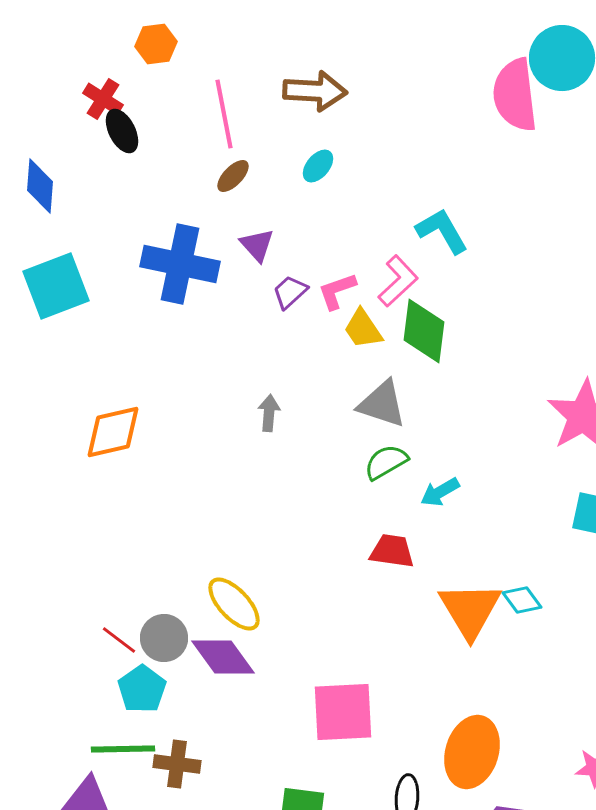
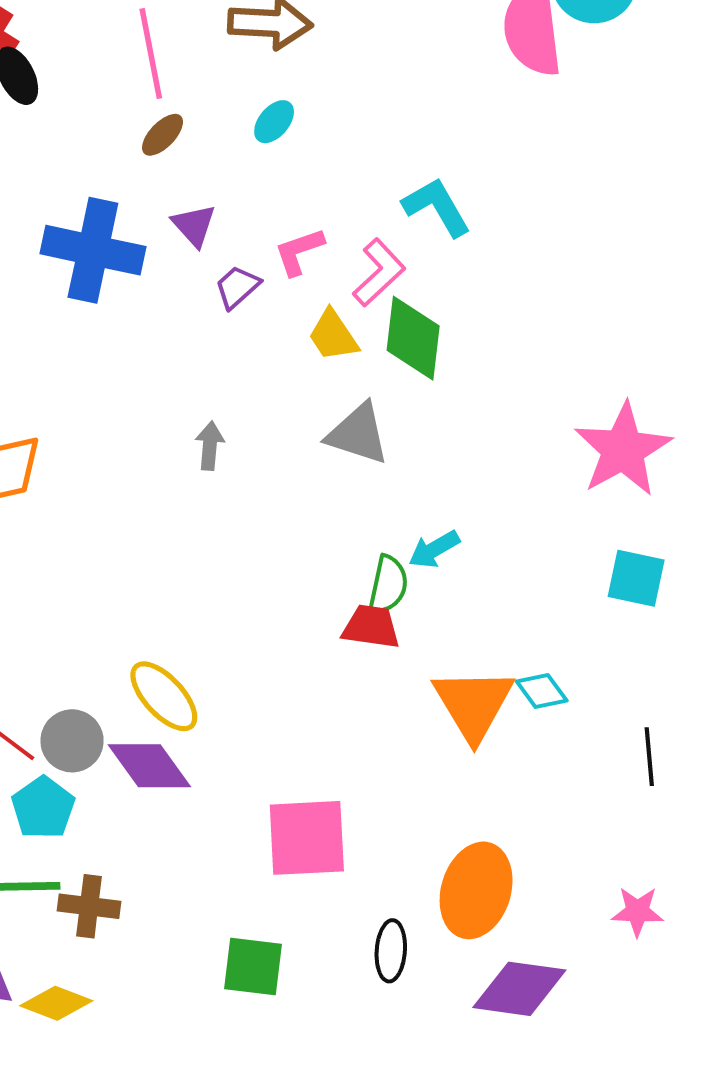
pink L-shape: (337, 291) -> (299, 252), moved
green semicircle: (386, 462) -> (388, 585), moved, turned 132

